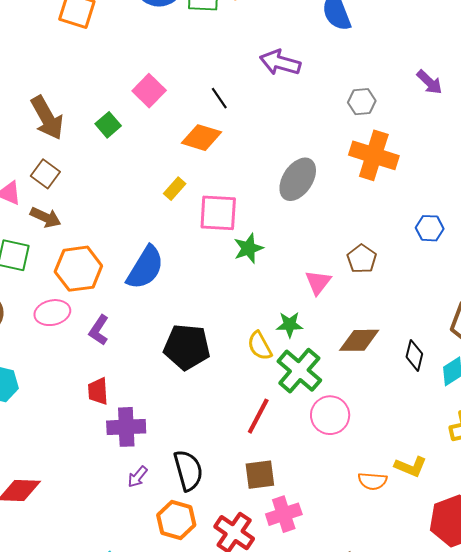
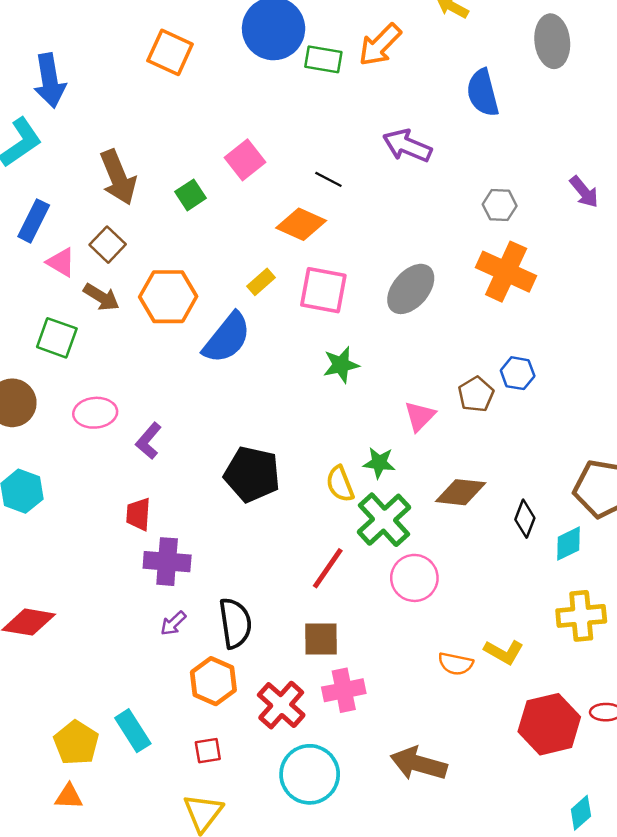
black line: (219, 98) -> (328, 179), turned -35
pink square: (218, 213) -> (323, 290), moved
blue hexagon: (430, 228) -> (518, 373), moved
blue semicircle: (145, 268) -> (227, 338), moved
orange hexagon: (78, 269) -> (168, 297), moved

